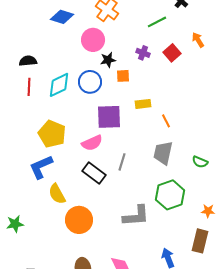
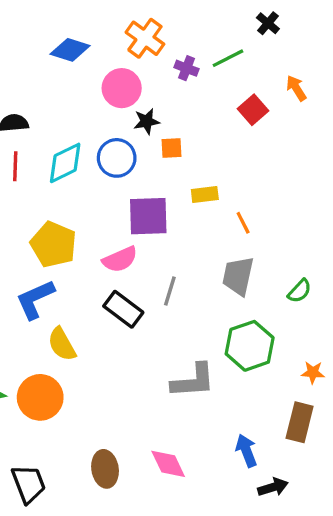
purple cross: (143, 53) -> (186, 68), moved
green semicircle: (200, 162) -> (300, 291), turned -70
orange circle: (79, 220) -> (40, 397), moved

